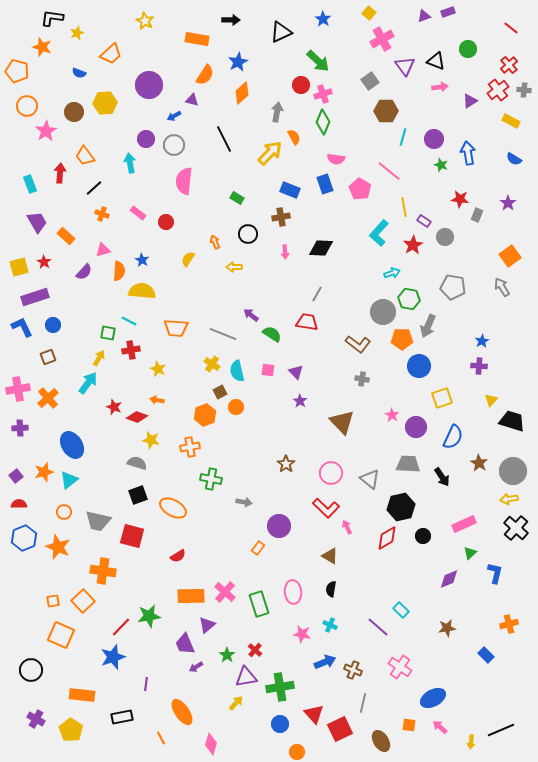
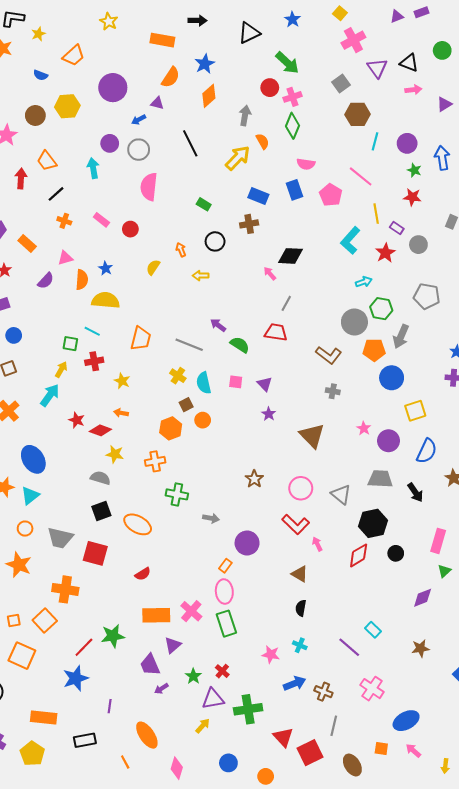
red star: (460, 199) -> (412, 197), moved
pink arrow: (285, 252) -> (270, 273), moved, turned 144
orange trapezoid: (176, 328) -> (141, 339), turned -80
pink rectangle: (464, 524) -> (438, 541), turned -50
pink ellipse: (293, 592) -> (224, 592), moved
blue circle: (280, 724) -> (228, 763), moved

